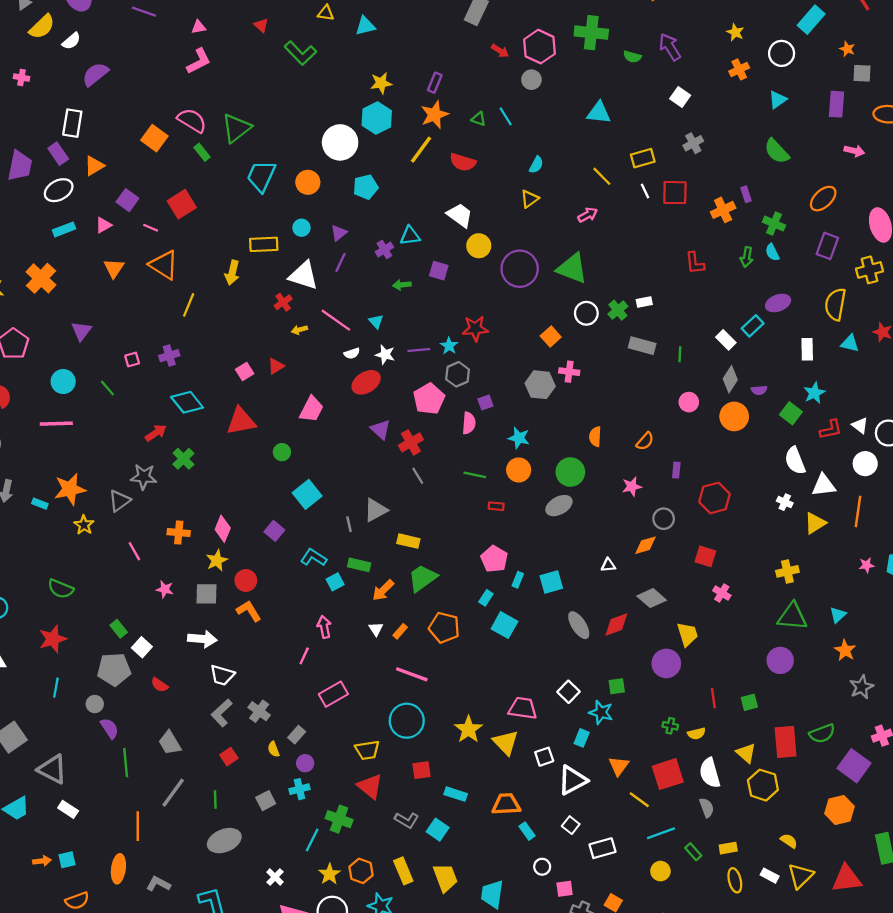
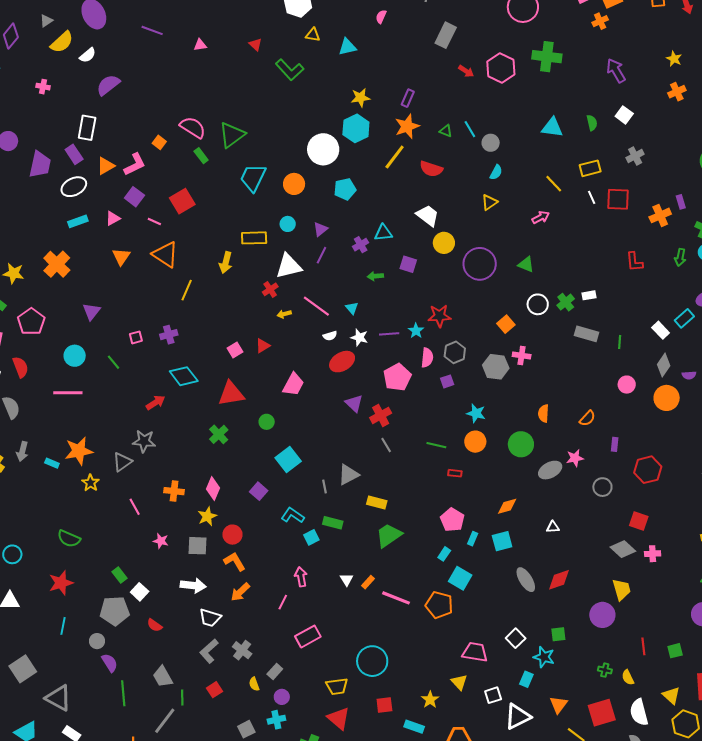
green semicircle: (632, 57) -> (592, 123), moved, turned -119
pink L-shape: (199, 61) -> (135, 164), moved
gray circle: (531, 80) -> (491, 143), moved
orange square: (154, 138) -> (159, 142), size x0.6
green triangle: (572, 268) -> (526, 264), size x0.6
white triangle: (303, 275) -> (289, 266), turned -32
gray hexagon: (458, 374) -> (455, 352), moved
pink semicircle: (469, 423) -> (427, 358), moved
green cross: (183, 459) -> (219, 434), moved
gray ellipse: (559, 506) -> (550, 470), moved
orange diamond: (646, 545) -> (507, 506), moved
orange arrow: (383, 590) -> (240, 592), moved
pink cross: (722, 593) -> (653, 554), turned -35
gray diamond: (652, 598) -> (623, 549), moved
orange pentagon: (444, 628) -> (439, 605), moved
pink line: (412, 674) -> (396, 598), moved
yellow star: (468, 729) -> (430, 700), moved, size x0.7
yellow semicircle: (696, 734) -> (628, 677), turned 77
yellow triangle: (506, 743) -> (459, 682), size x0.7
green line: (215, 800) -> (182, 698), moved

